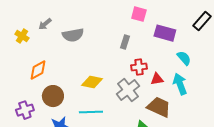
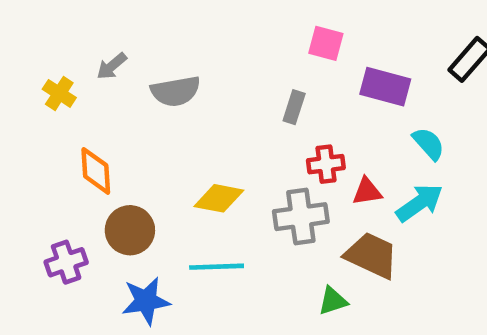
orange diamond: (38, 70) -> (96, 171), turned -65
cyan arrow: (180, 84) -> (419, 203), turned 75
gray cross: (128, 90) -> (301, 217), turned 30

